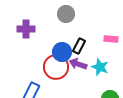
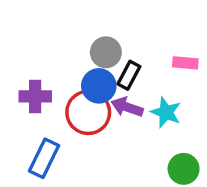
gray circle: (66, 14) -> (106, 52), moved
purple cross: (26, 29) -> (35, 96), moved

